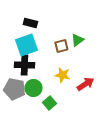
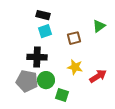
green triangle: (77, 40) -> (99, 26), moved
cyan square: (26, 45) -> (45, 31), moved, size x0.6
green square: (49, 103) -> (62, 95), turned -32

